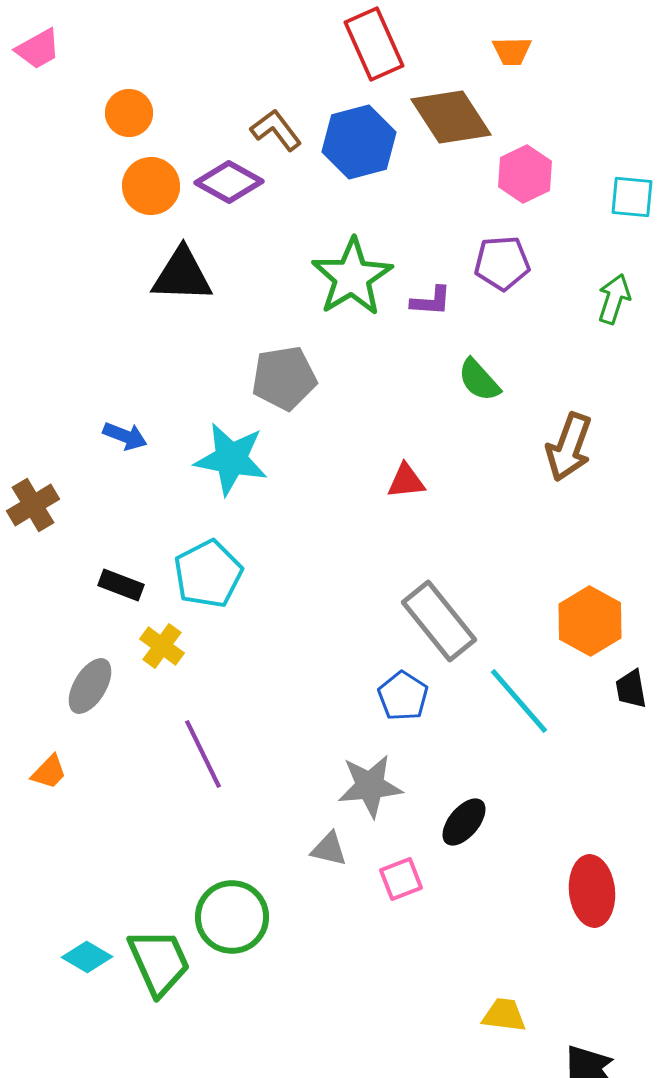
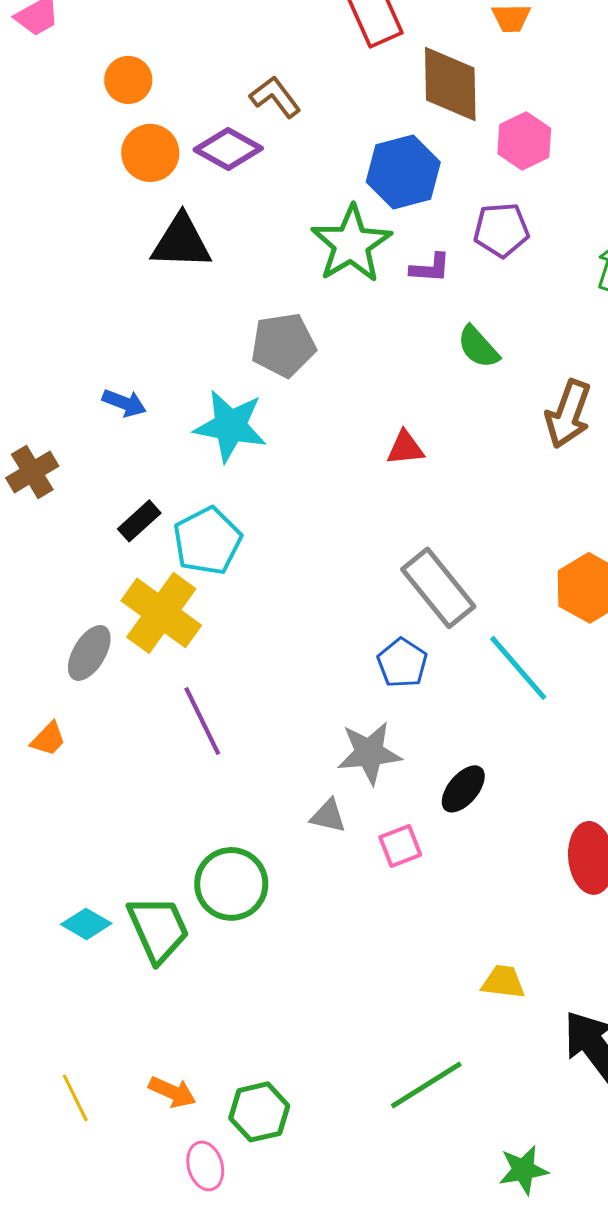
brown diamond: (451, 117) -> (450, 84), turned 32
blue hexagon: (359, 142) -> (403, 172), moved
black rectangle: (121, 585) -> (139, 521), moved, turned -63
yellow cross: (162, 646) -> (161, 613), size x1.8

